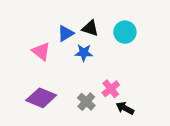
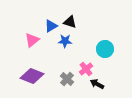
cyan circle: (125, 32) -> (105, 49), moved
pink triangle: (41, 51) -> (32, 40), turned 42

